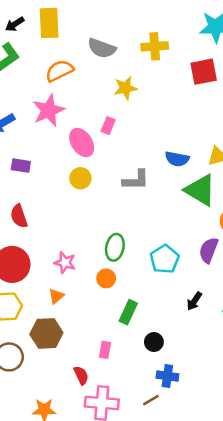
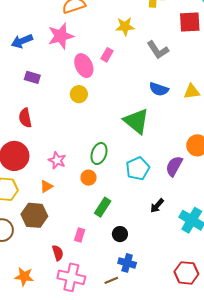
gray L-shape: (136, 180) -> (158, 50), moved, turned 50
green triangle: (200, 190) -> (136, 121), moved

